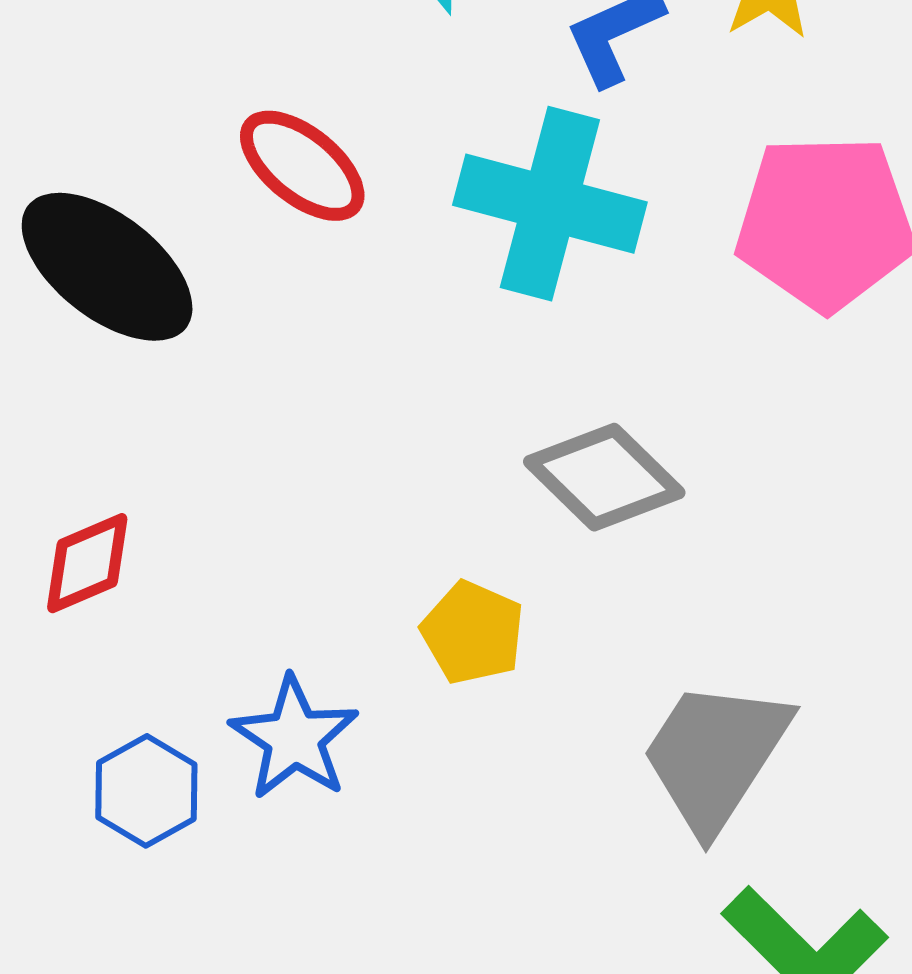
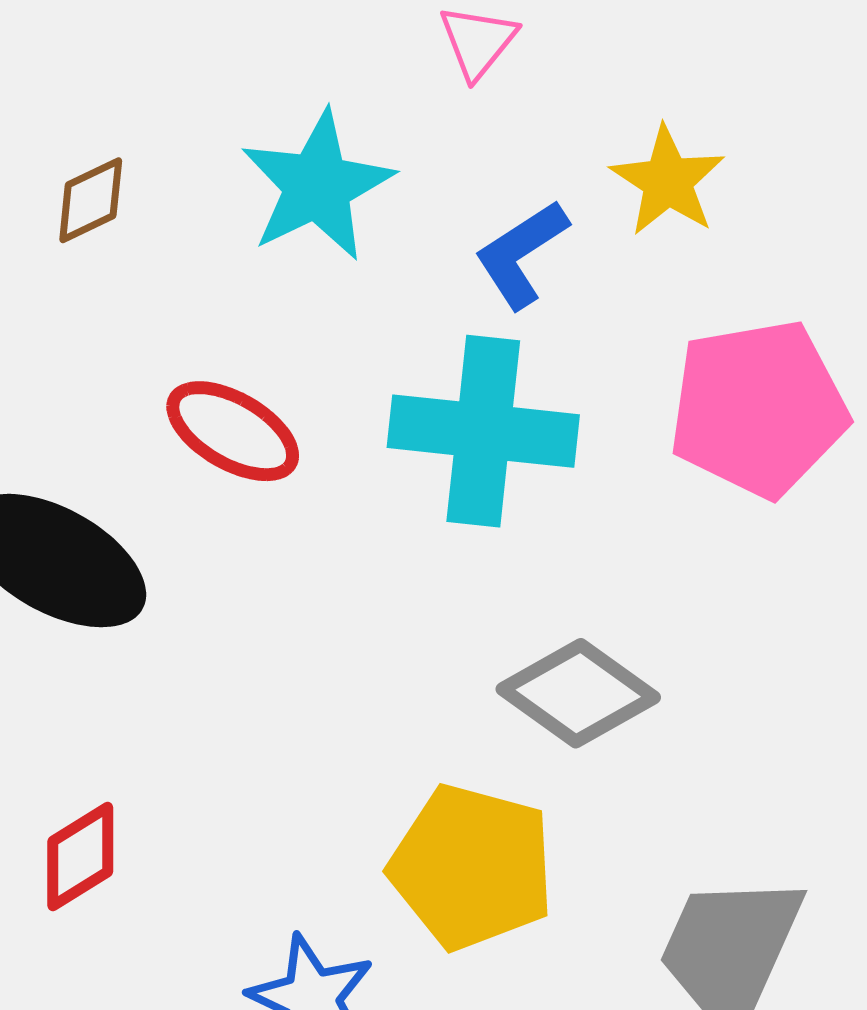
yellow pentagon: (473, 633) -> (472, 867), size x1.6

